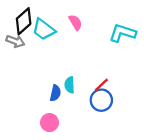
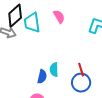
cyan trapezoid: (44, 29) -> (32, 23), turned 45
red line: (101, 85) -> (81, 70), turned -64

